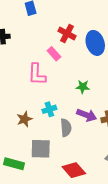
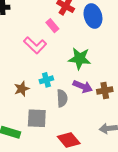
pink L-shape: (37, 74) -> (35, 45), turned -50
green star: (83, 87) -> (80, 59), size x1.6

